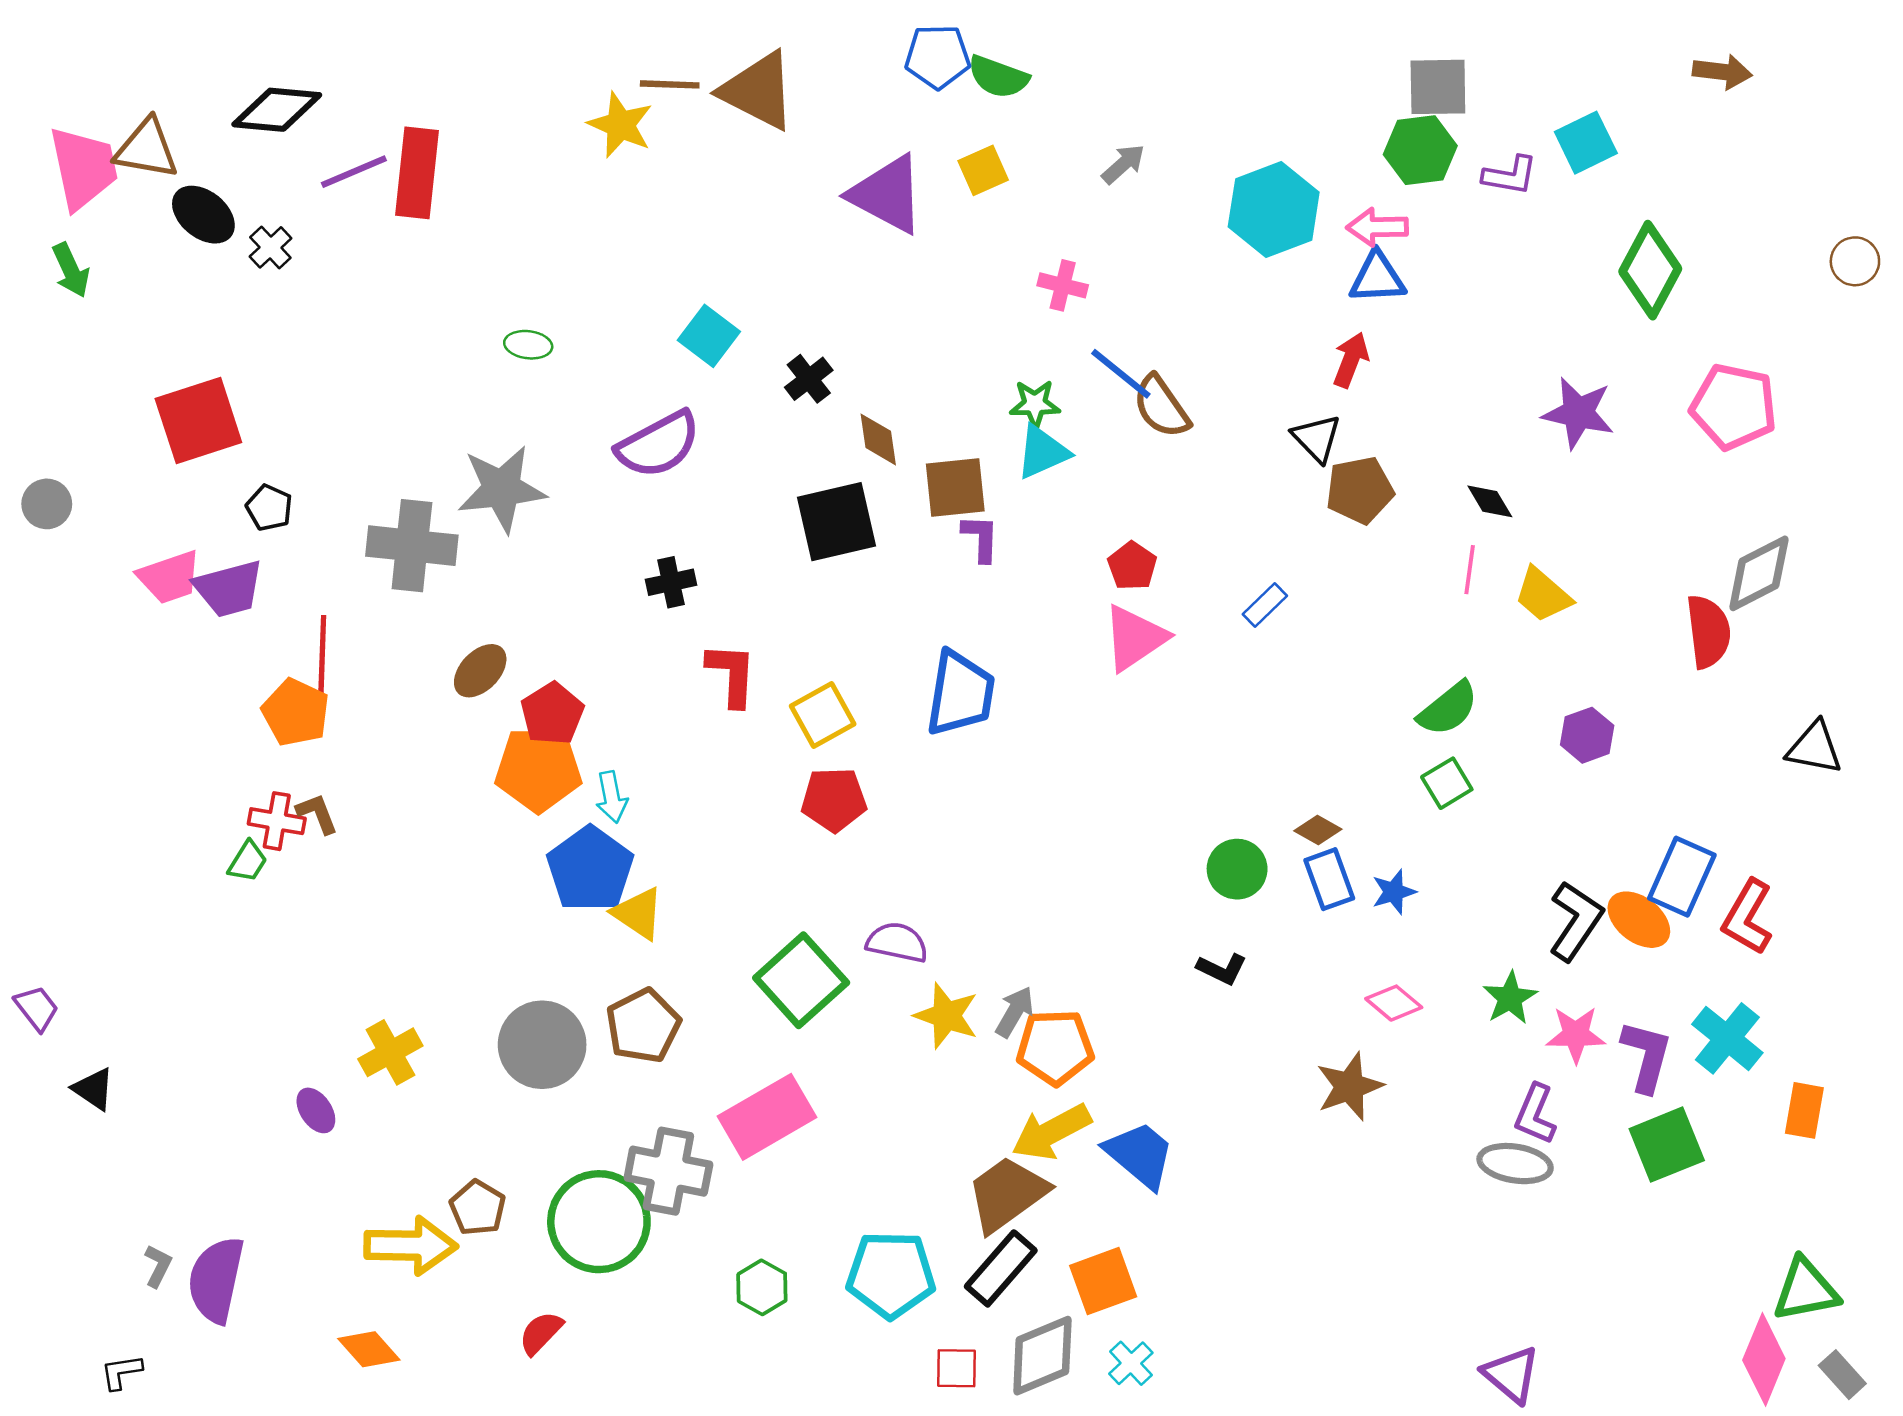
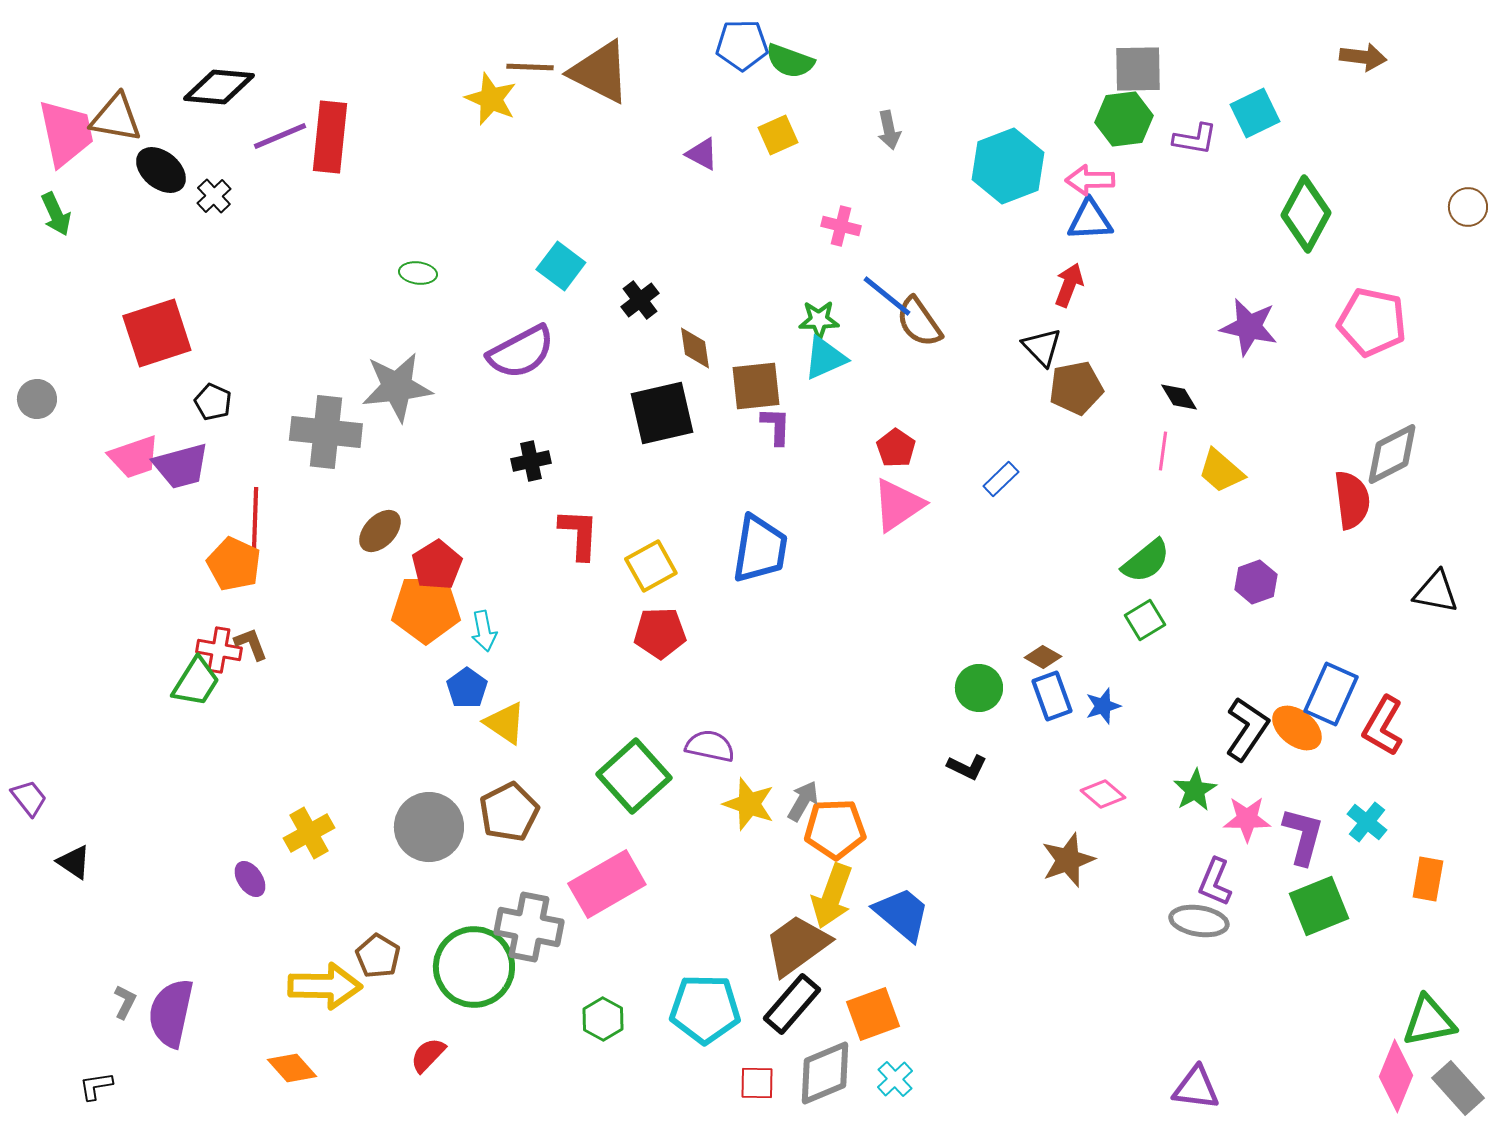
gray arrow: (1123, 164) -> (889, 130), turned 120
purple triangle: (887, 194) -> (702, 154), size x0.5
green trapezoid: (248, 862) -> (196, 682), size x1.5
blue pentagon: (590, 869) -> (467, 688), size x0.6
cyan cross: (1727, 1038) -> (1367, 822), size x0.7
yellow arrow: (1051, 1132) -> (832, 896), turned -42
purple triangle: (1511, 1375) -> (1196, 1088), turned -33
gray rectangle: (1842, 1375) -> (1458, 1088), size x1.4

